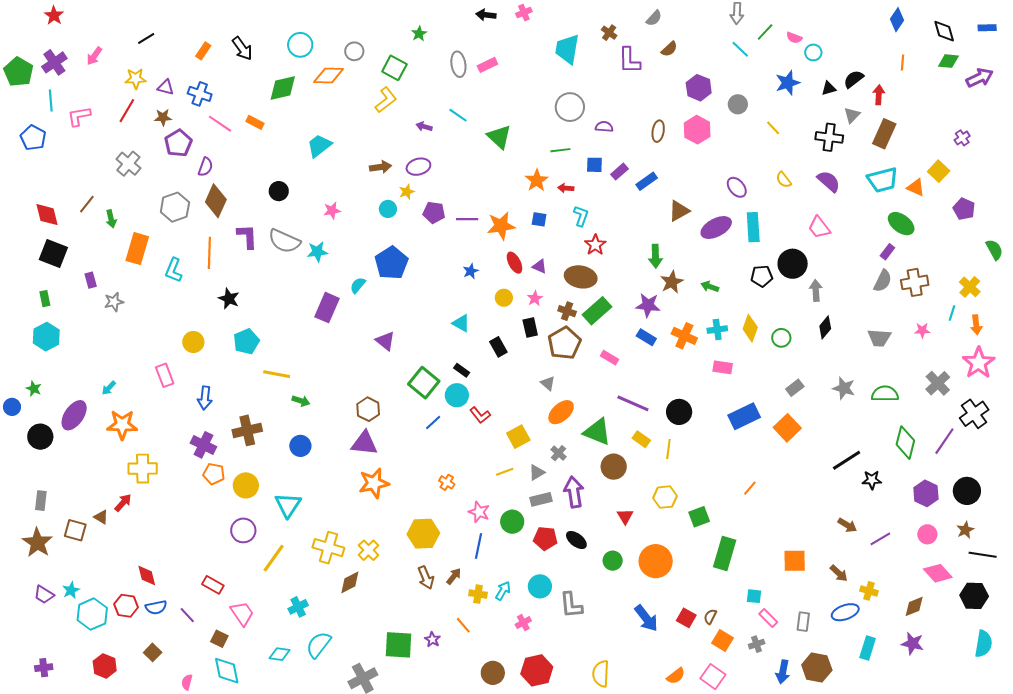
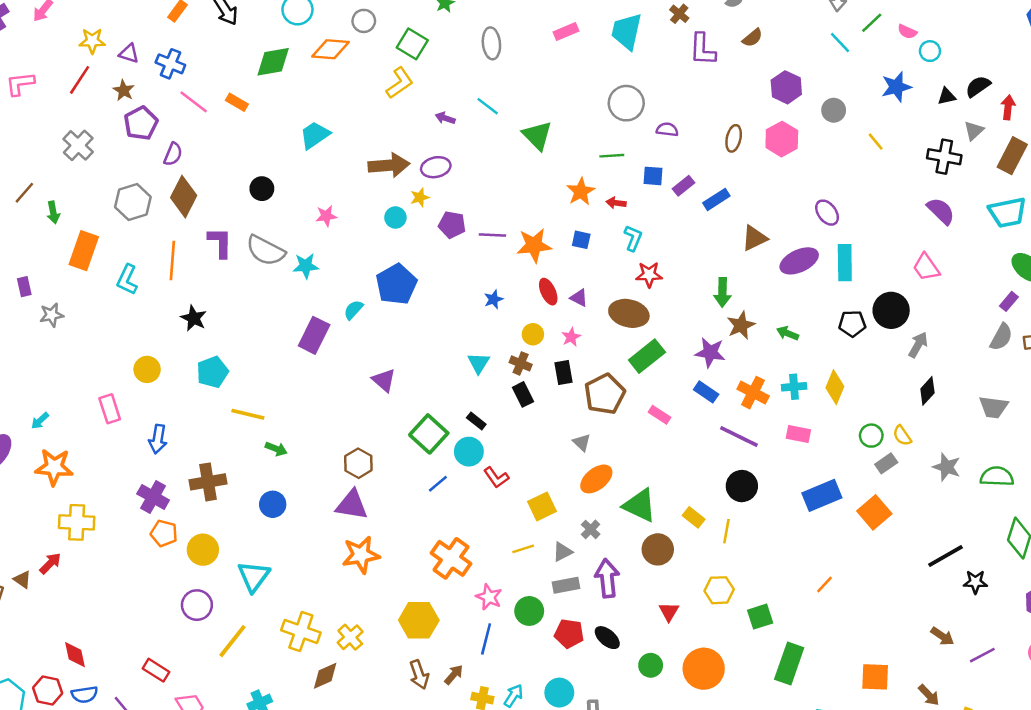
pink rectangle: (487, 65) -> (566, 32), moved
brown star: (163, 117) -> (124, 90), turned 30
brown arrow: (380, 167) -> (389, 165), size x1.5
yellow semicircle: (784, 180) -> (902, 436), moved
red star: (595, 245) -> (649, 275), turned 30
gray arrow: (816, 290) -> (918, 345), turned 30
brown cross: (567, 311) -> (521, 363), moved
cyan triangle: (461, 323) -> (479, 363), turned 30
green circle: (781, 338) -> (871, 436), moved
purple line: (633, 403) -> (739, 436), moved
orange cross: (447, 482) -> (451, 558), size x2.0

